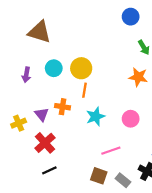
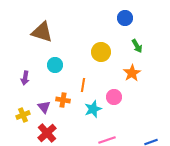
yellow circle: (81, 68) -> (101, 52), moved
purple arrow: (26, 75) -> (25, 78), moved
orange star: (138, 77) -> (132, 73), turned 30
pink circle: (131, 119) -> (114, 97), moved

